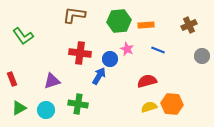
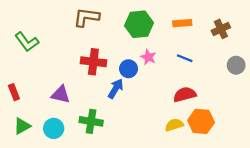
orange rectangle: (146, 25) -> (182, 23), moved
purple triangle: (52, 81) -> (61, 94), turned 30
red semicircle: (147, 81) -> (185, 94), moved

